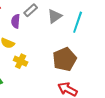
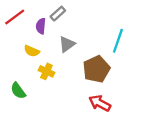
gray triangle: (55, 16) -> (67, 44), moved
cyan line: (78, 22) -> (118, 41), moved

